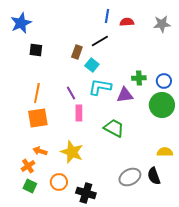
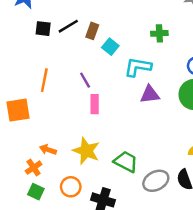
black line: (100, 41) -> (68, 26), moved
green cross: (139, 78) -> (159, 33), moved
cyan L-shape: (100, 87) -> (138, 67), moved
purple triangle: (125, 95) -> (150, 95), moved
orange square: (38, 118) -> (18, 110), moved
green trapezoid: (114, 128) -> (126, 162), moved

